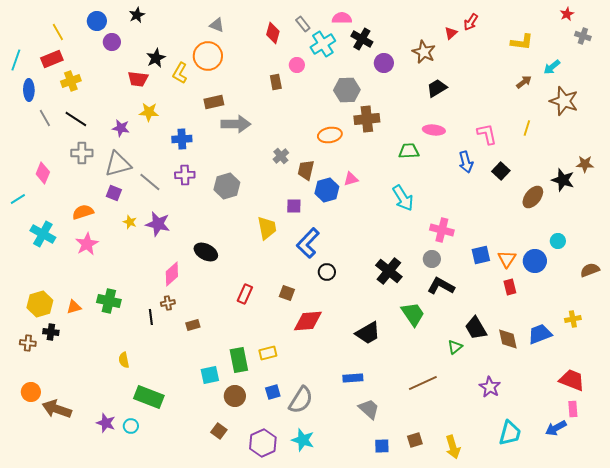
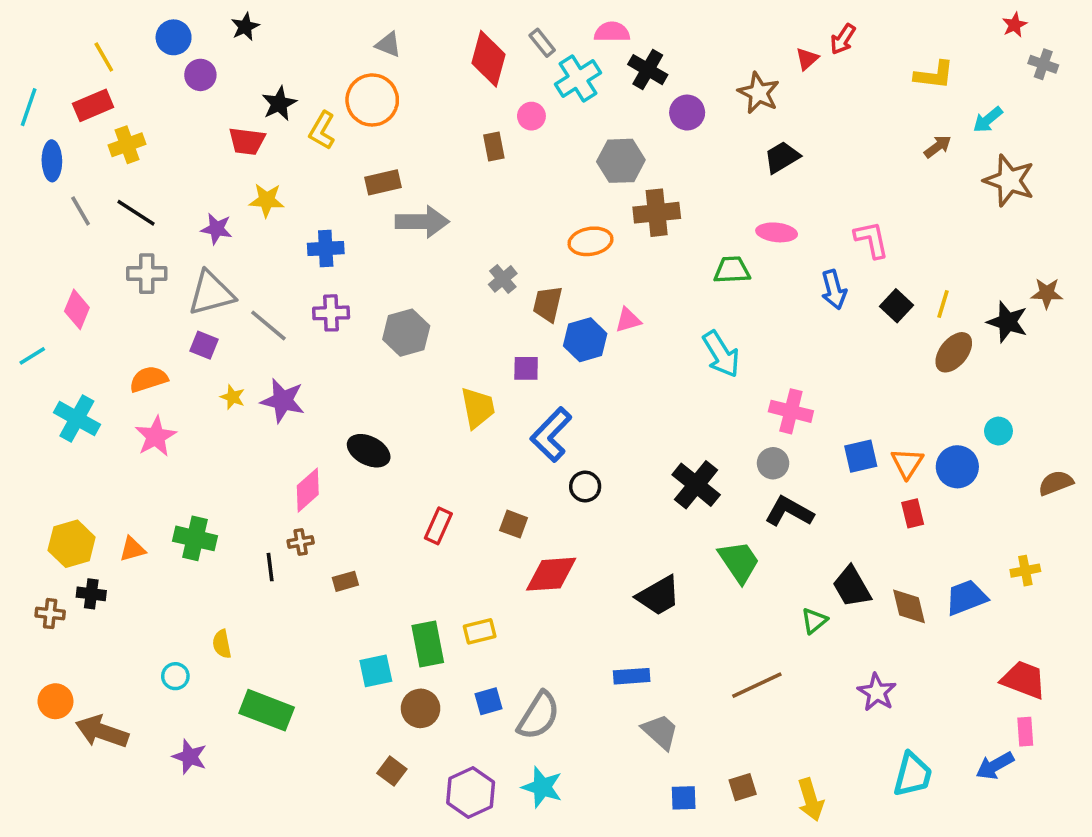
red diamond: (273, 33) -> (489, 59), size x1.4
yellow line: (527, 128) -> (943, 304), moved
cyan circle: (131, 426) -> (175, 676), moved

